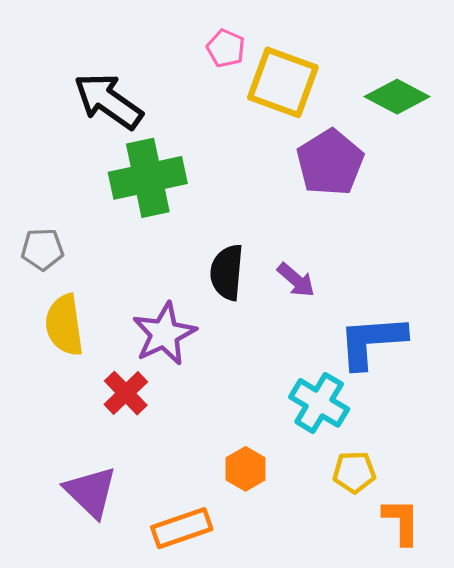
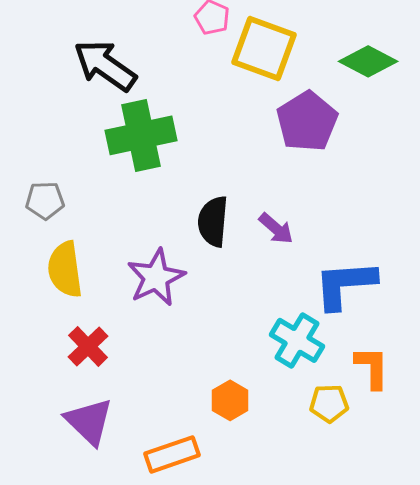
red cross: (126, 393) -> (88, 346), moved
orange L-shape: (401, 522) -> (372, 367), moved

